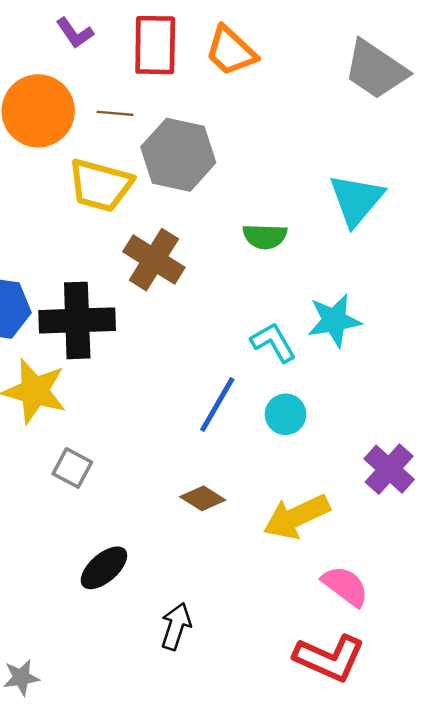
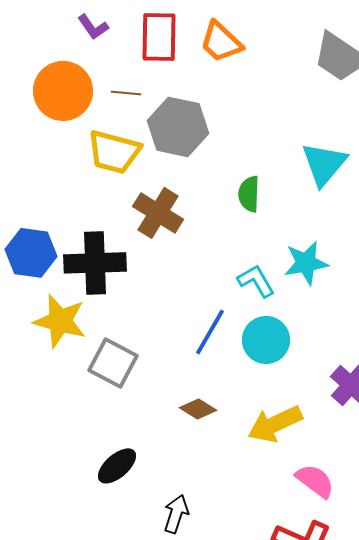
green semicircle: (265, 236) -> (249, 194), turned 90
cyan circle: (286, 414) -> (266, 340), size x1.4
gray square: (72, 468) -> (113, 363), moved, size x1.5

